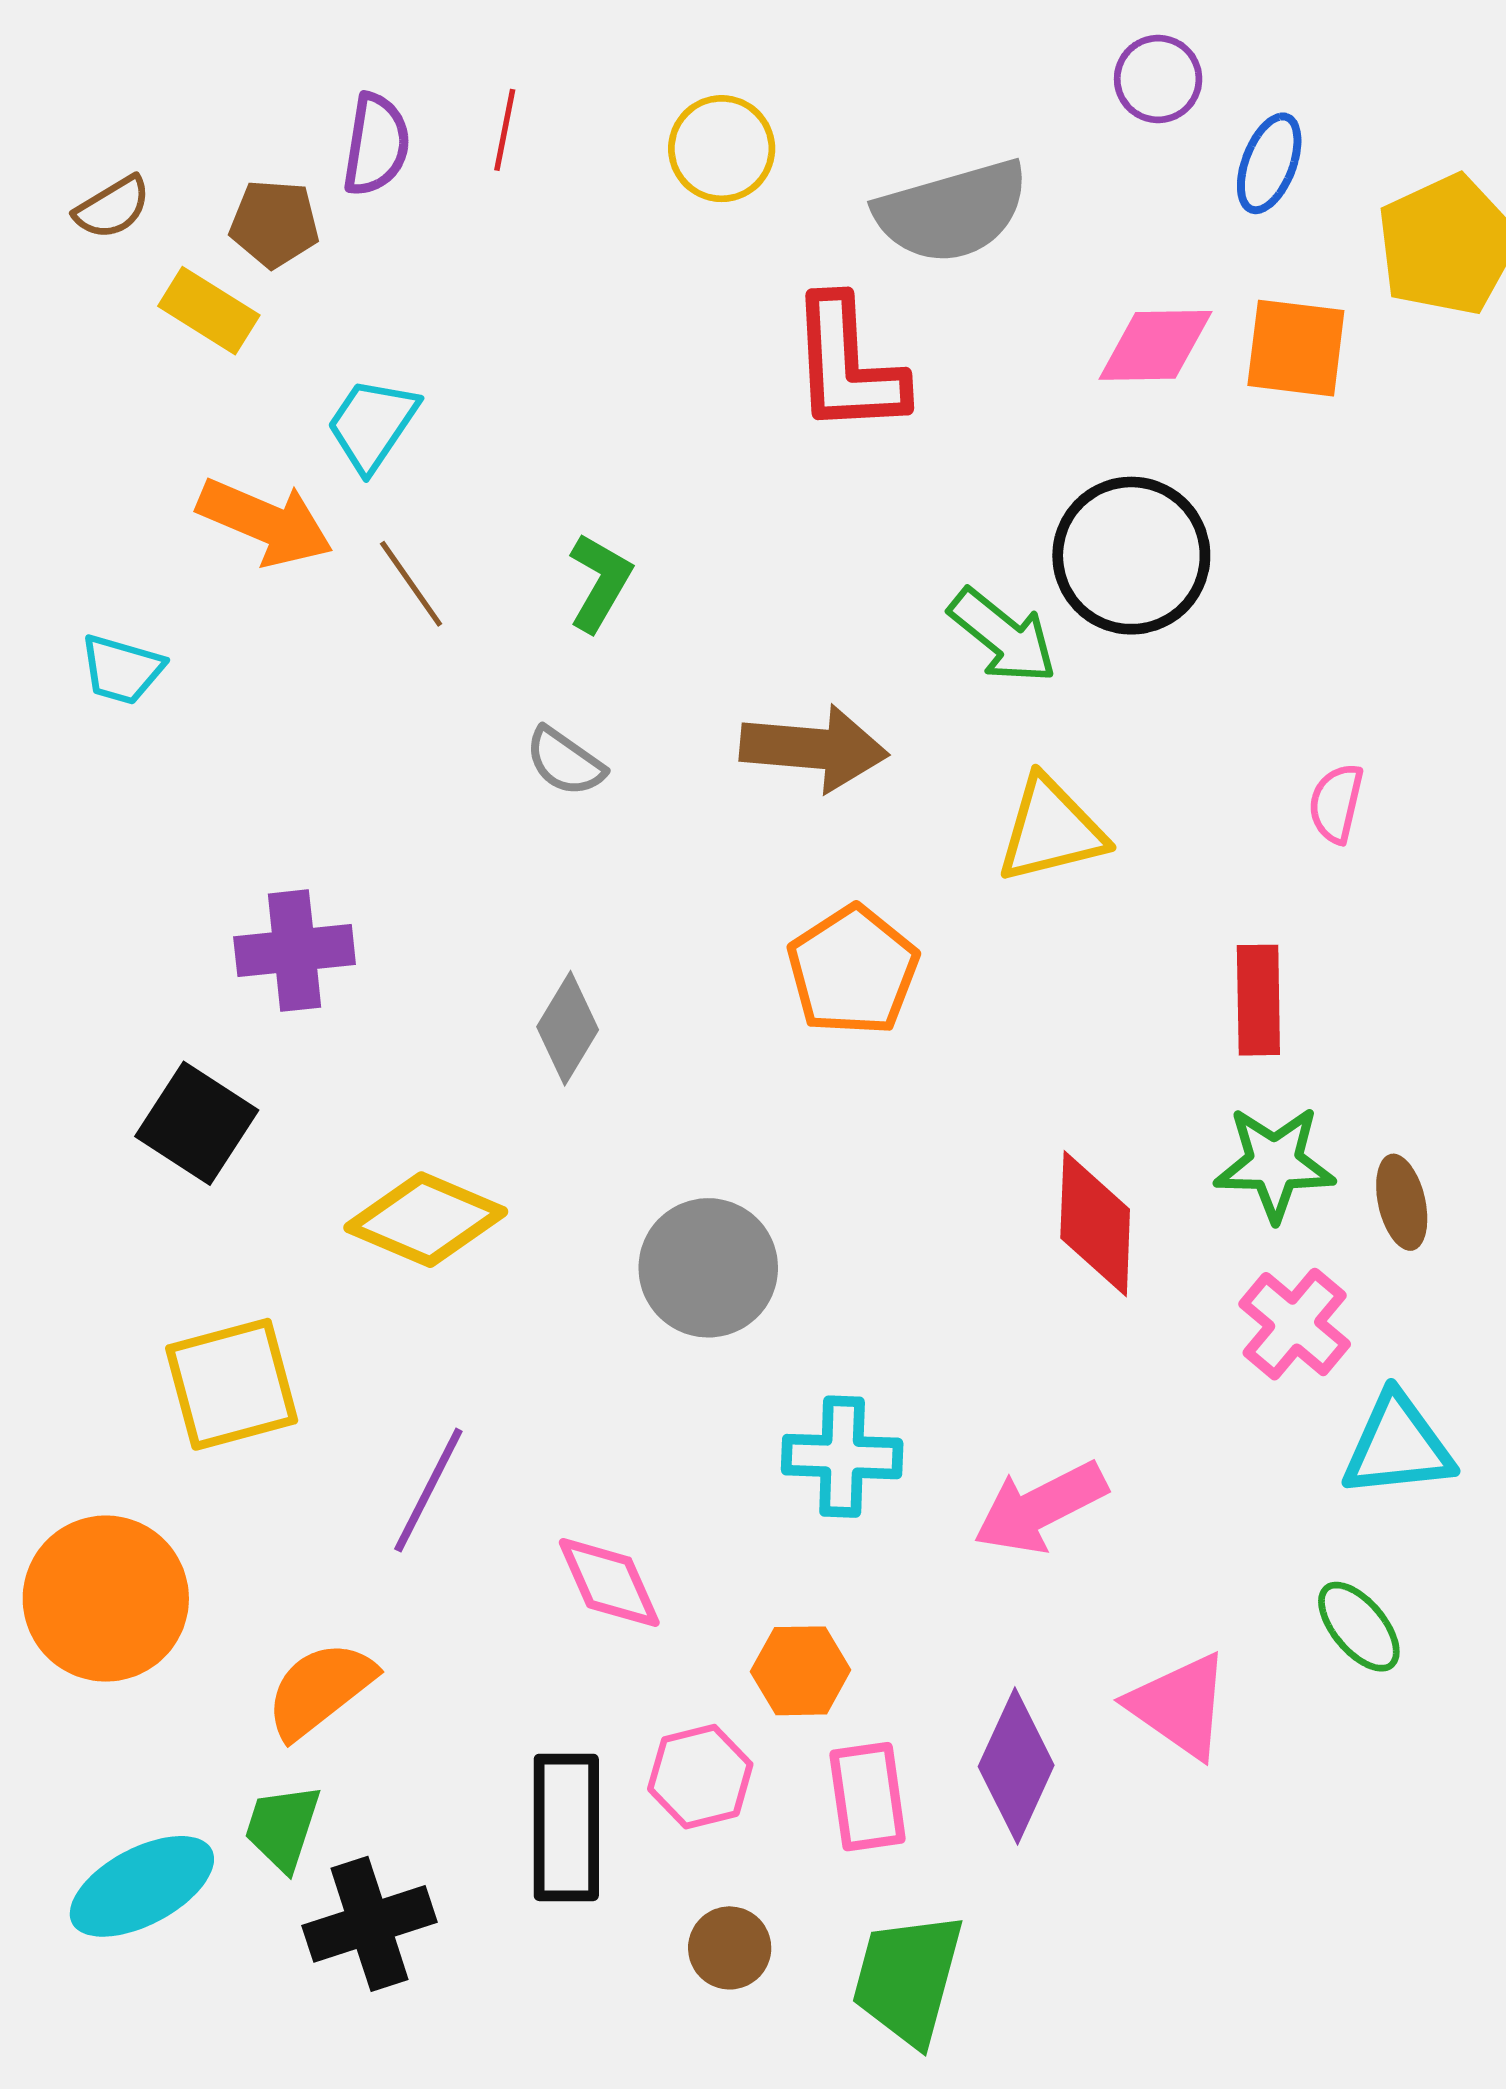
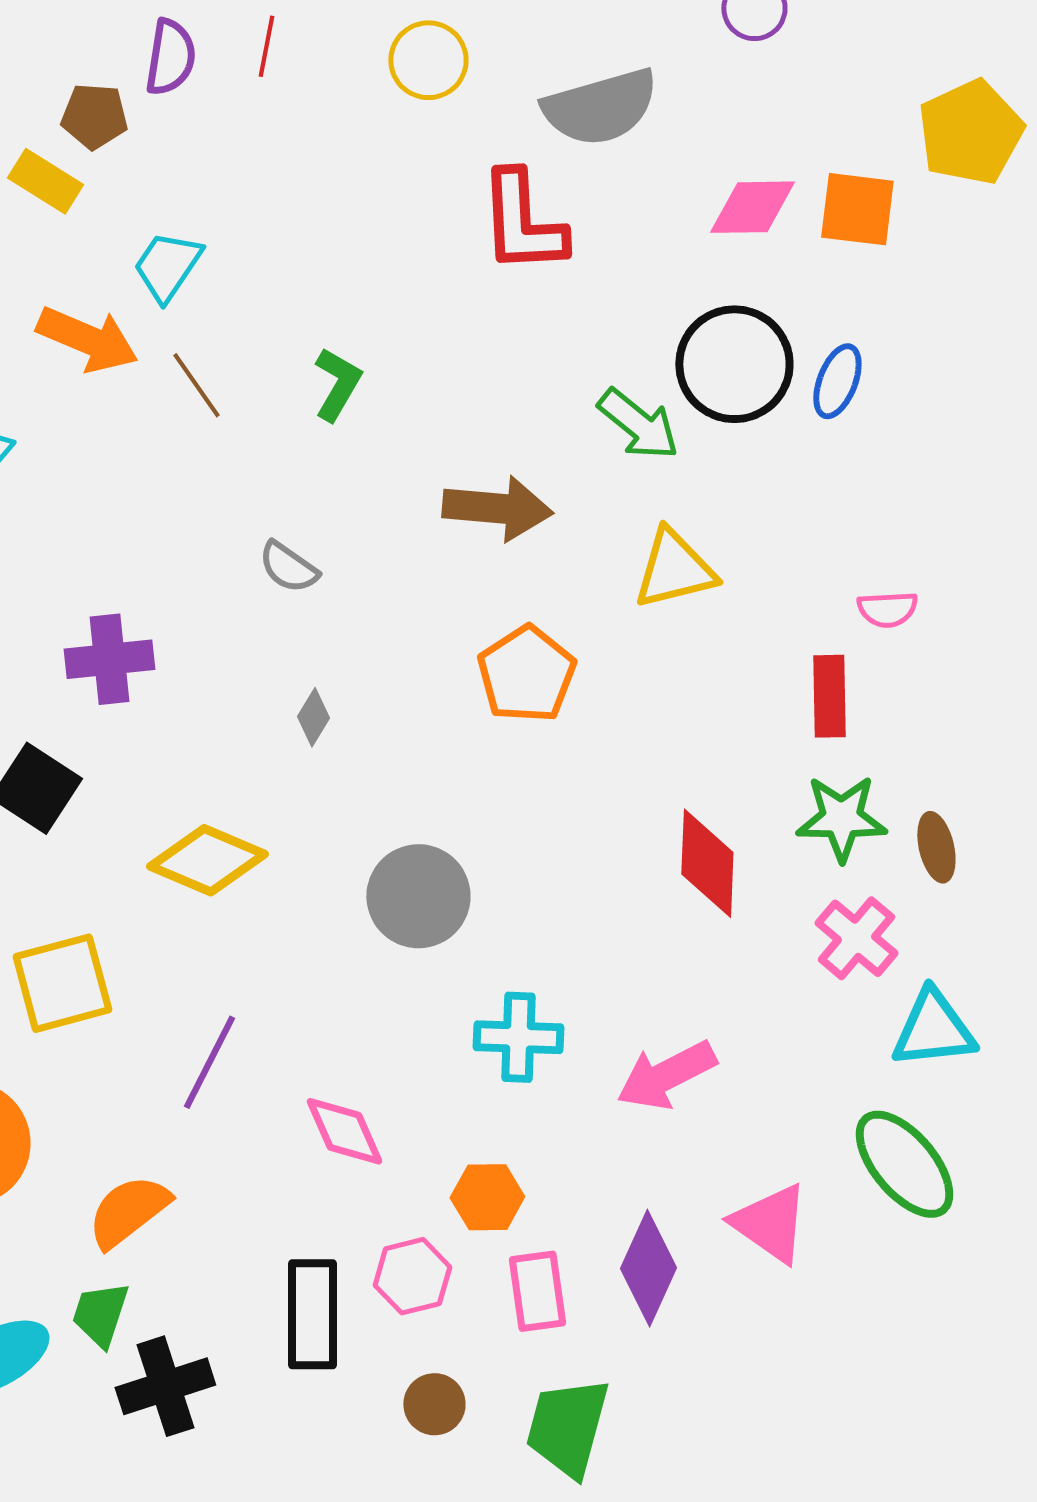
blue ellipse: (1269, 163) -> (837, 381), moved
gray semicircle: (565, 762) -> (288, 567), moved
pink semicircle: (1336, 803) -> (887, 609), moved, turned -106
gray diamond: (568, 1028) -> (313, 717), size x0.7
green ellipse: (1359, 1627) -> (904, 1164), size x1.6

